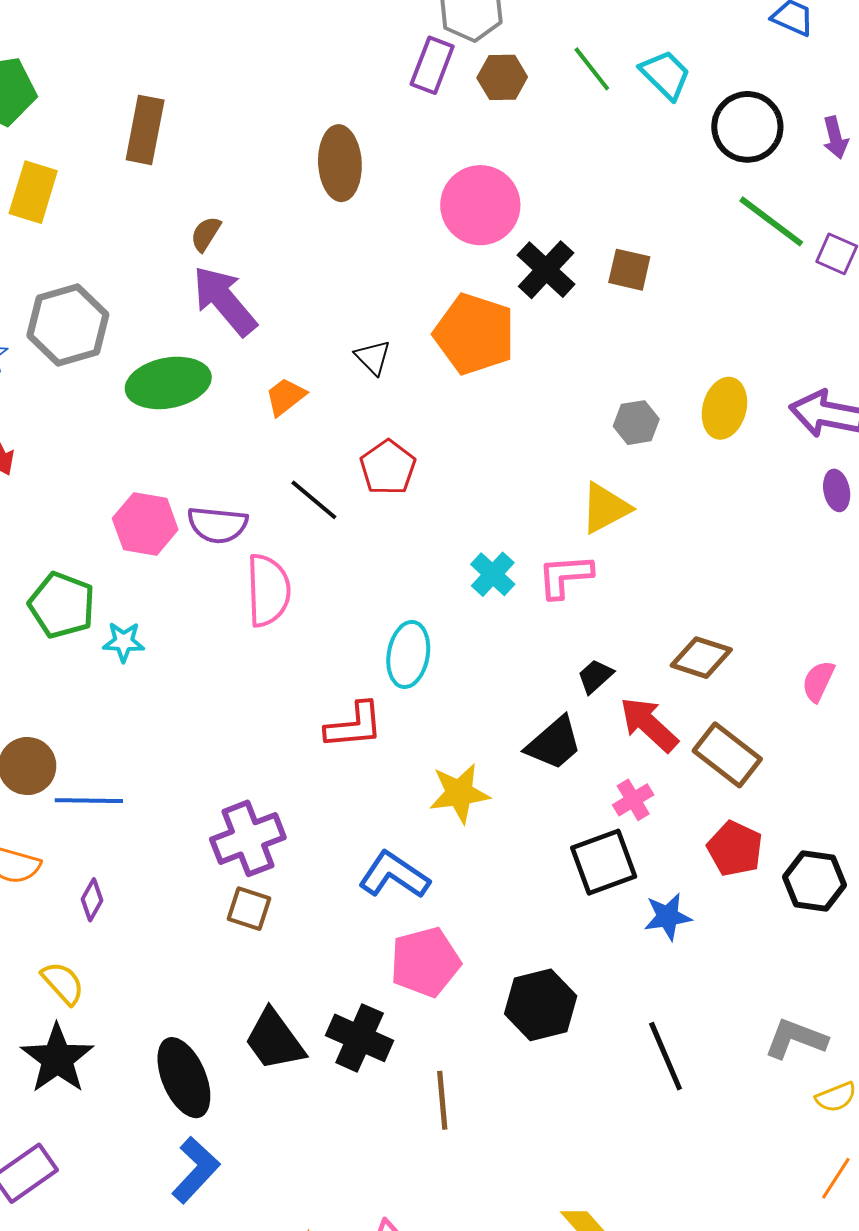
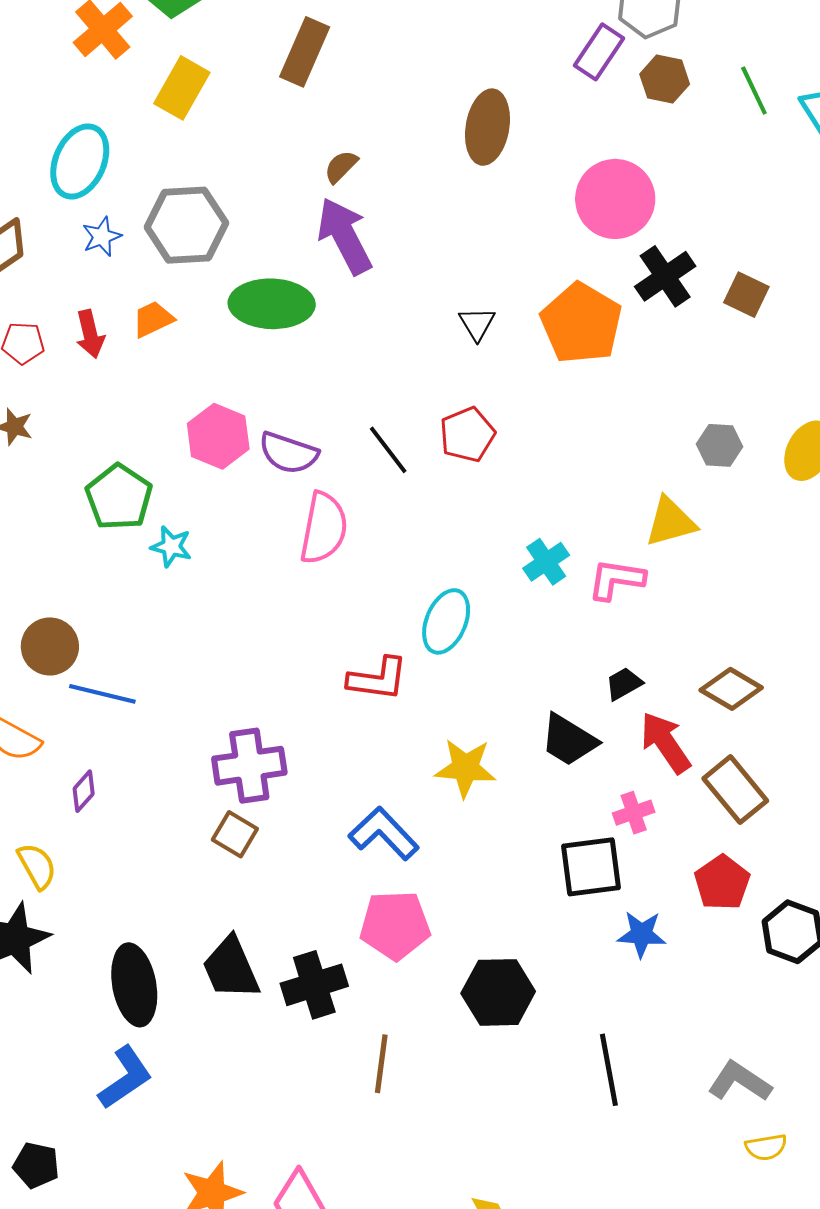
orange trapezoid: (285, 397) -> (153, 319), moved
black trapezoid: (554, 743) -> (569, 740), turned 60
black cross: (360, 1038) -> (314, 985), turned 36

